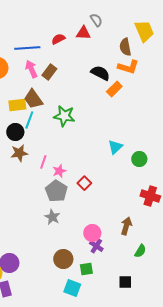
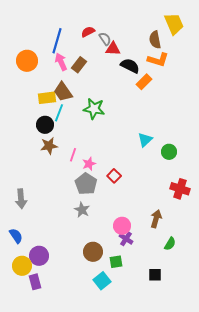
gray semicircle: (96, 20) -> (105, 39), moved
red triangle: (83, 33) -> (113, 49), moved
blue line: (27, 48) -> (57, 41), turned -70
cyan square: (72, 288) -> (102, 281), turned 30

